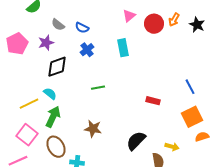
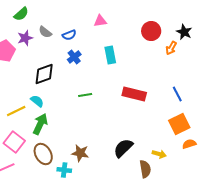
pink triangle: (129, 16) -> (100, 21), moved, turned 32
orange arrow: (174, 20) -> (171, 48), moved
red circle: (154, 24) -> (151, 31), moved
blue semicircle: (82, 28) -> (69, 35), turned -48
purple star: (46, 43) -> (25, 38), moved
red rectangle: (153, 101) -> (134, 94), moved, size x1.6
brown star: (93, 129) -> (80, 153), moved

